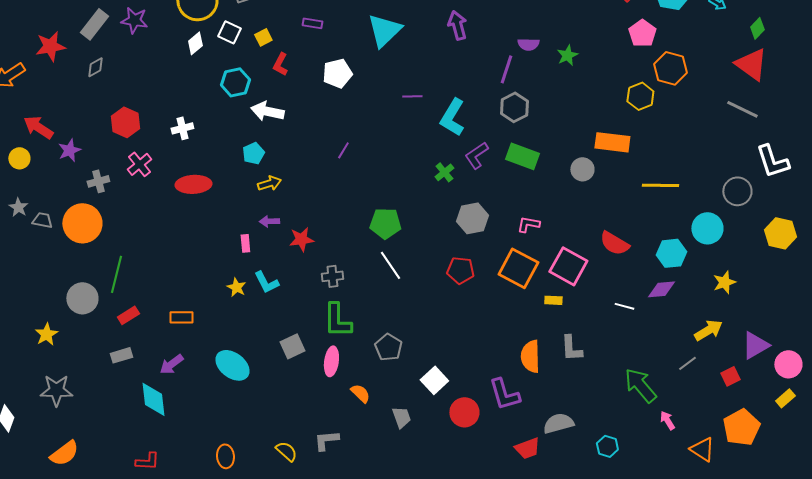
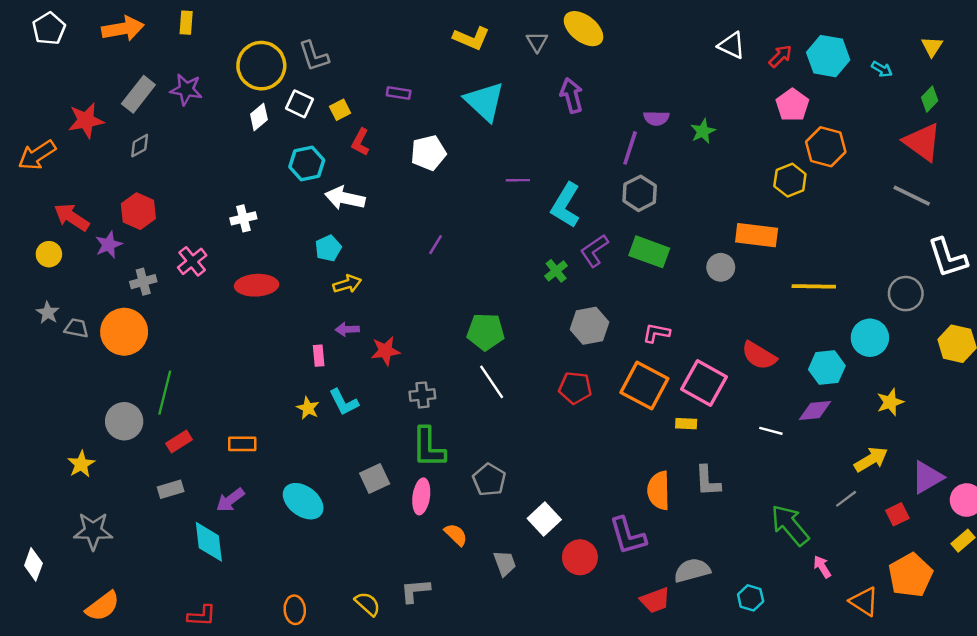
cyan triangle: (384, 30) -> (484, 101), turned -33
red hexagon: (125, 122) -> (138, 211), moved

